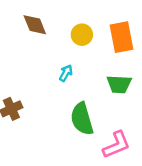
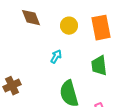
green trapezoid: (119, 84) -> (99, 66), turned 80

